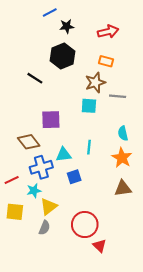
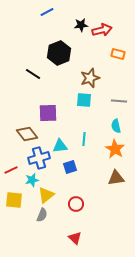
black star: (67, 26) -> (81, 25), moved
orange rectangle: (106, 61) -> (118, 54), moved
gray line: (118, 96) -> (119, 101), moved
red circle: (85, 224) -> (76, 204), moved, size x0.6
red triangle: (100, 246) -> (75, 238), moved

